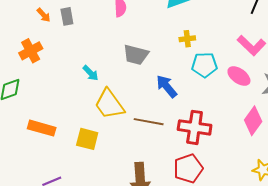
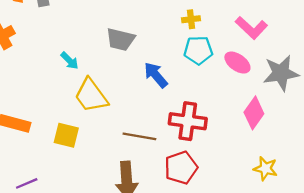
yellow cross: (187, 39) -> (191, 19), moved
brown line: (149, 122) -> (139, 136), moved

